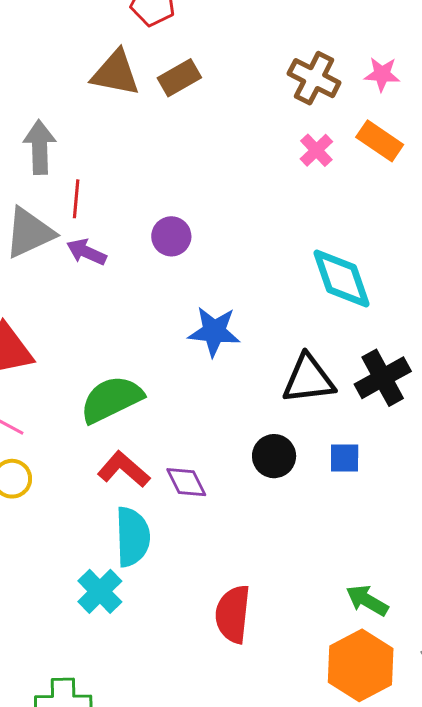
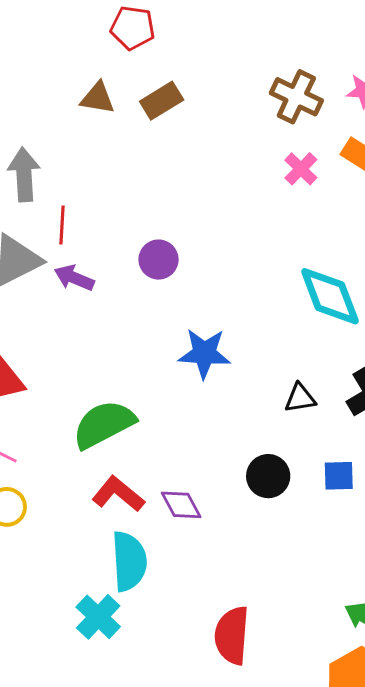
brown triangle: (116, 73) -> (98, 98), size x0.7
black triangle: (308, 379) -> (300, 398), size x0.6

